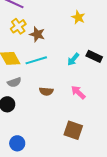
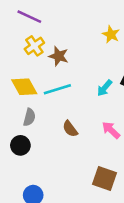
gray semicircle: (14, 82) -> (29, 117), turned -56
brown semicircle: (46, 91) -> (70, 129), turned 48

